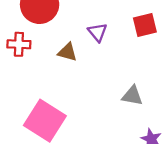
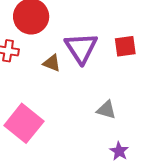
purple triangle: (97, 32) -> (81, 48), size x1.8

